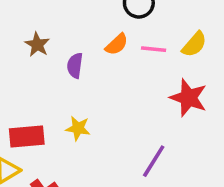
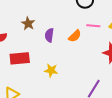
orange semicircle: (117, 44) -> (75, 36), moved
red rectangle: (27, 137) -> (20, 58), moved

